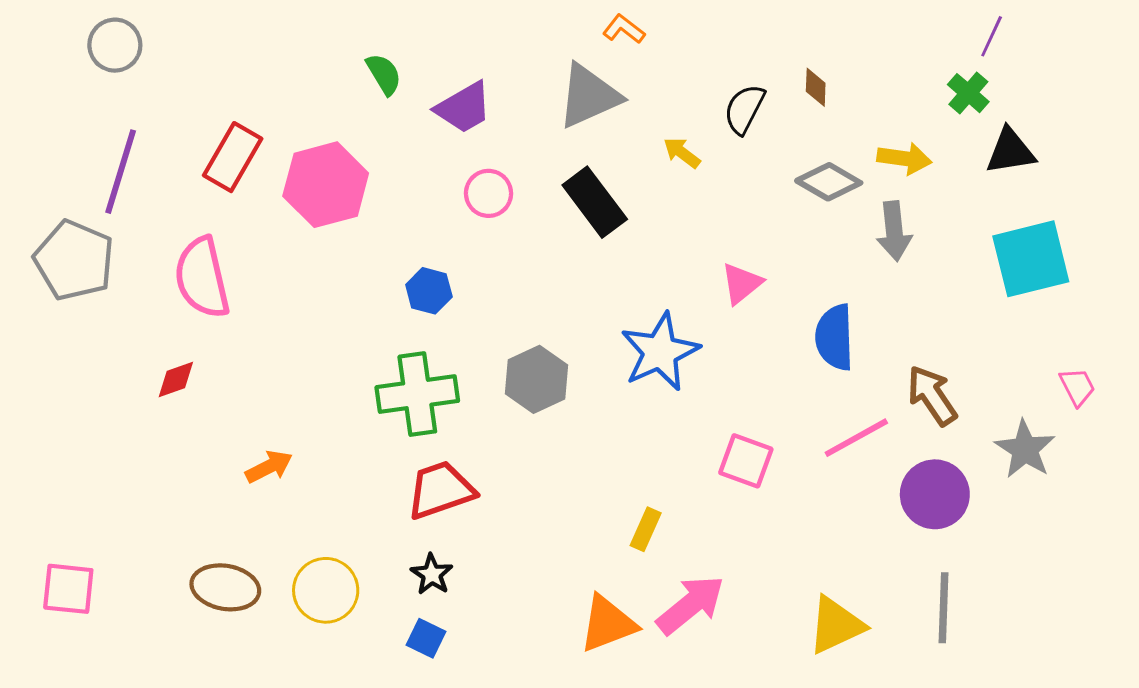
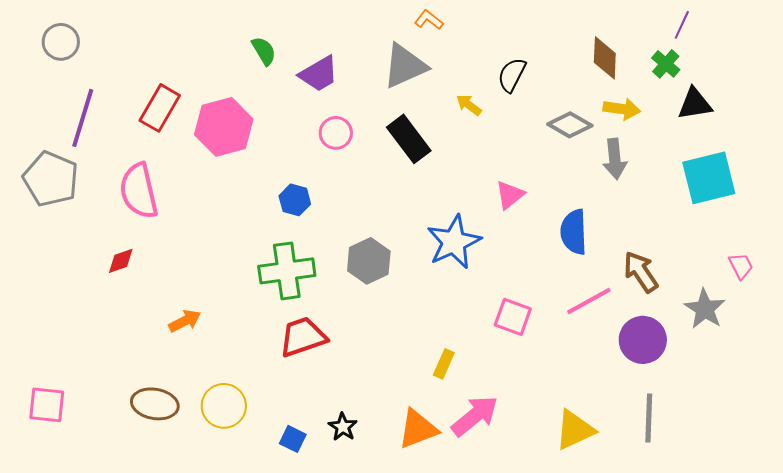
gray circle: (115, 45) -> (61, 42), moved
brown diamond: (816, 87) -> (605, 58), moved, size x1.6
black star: (432, 574) -> (343, 427), moved

